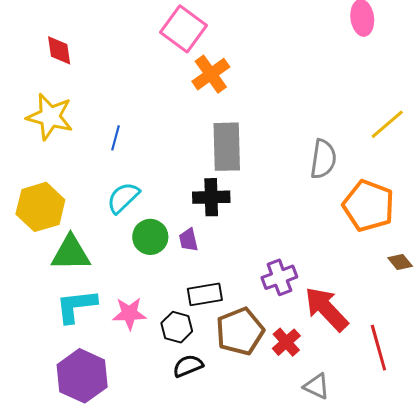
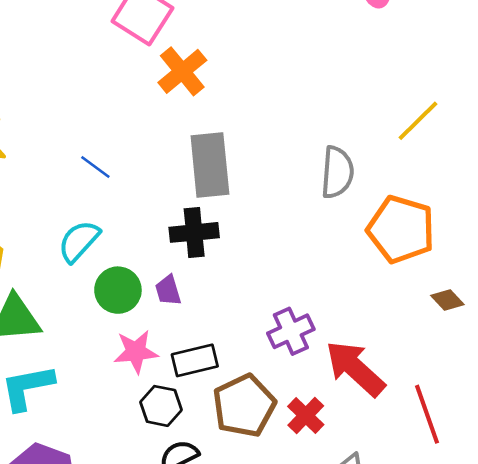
blue line: (116, 138) -> (95, 167), moved, turned -65
pink star: (129, 314) -> (136, 352), moved

